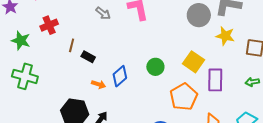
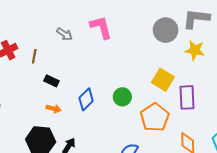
brown line: (72, 45) -> (34, 56), moved
green circle: (155, 67) -> (122, 97), moved
orange arrow: (99, 84) -> (54, 109), moved

